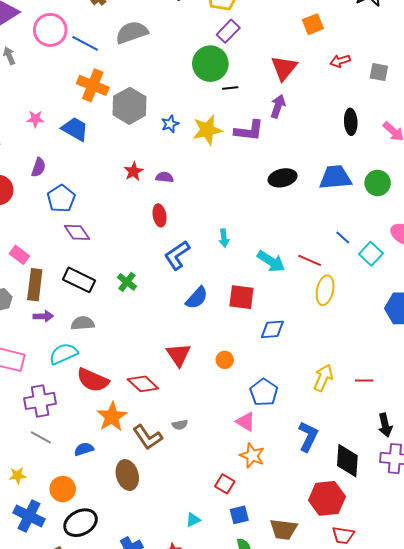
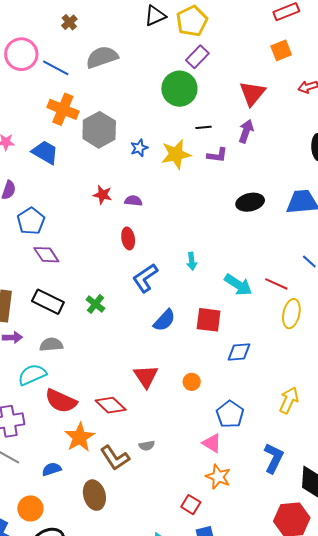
black line: (230, 88) -> (203, 127), moved
purple L-shape: (249, 131) -> (217, 155), size x0.7
red star: (133, 171) -> (103, 195), turned -30

